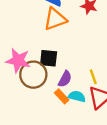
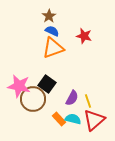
black square: (49, 58) -> (47, 84), turned 30
purple semicircle: (65, 79) -> (72, 98), moved

